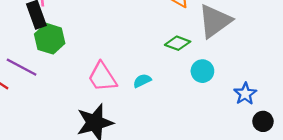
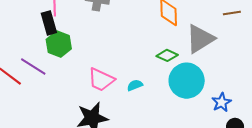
cyan circle: (202, 71) -> (187, 81), size x1.8
pink trapezoid: (102, 77) -> (101, 80), turned -36

